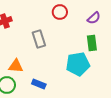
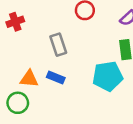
blue rectangle: (39, 84) -> (56, 77), moved

